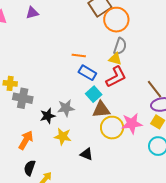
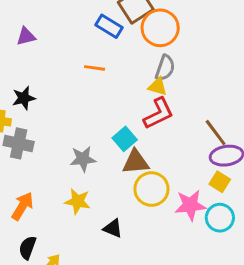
purple triangle: (32, 13) -> (26, 36), moved
orange line: (79, 55) -> (95, 68), moved
blue rectangle: (87, 73) -> (109, 26), moved
black star: (48, 116) -> (24, 98), moved
pink star: (132, 124) -> (190, 205), moved

